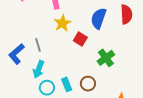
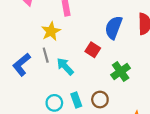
yellow star: (62, 23) -> (51, 31), moved
cyan arrow: (39, 69) -> (65, 66), moved, turned 114

